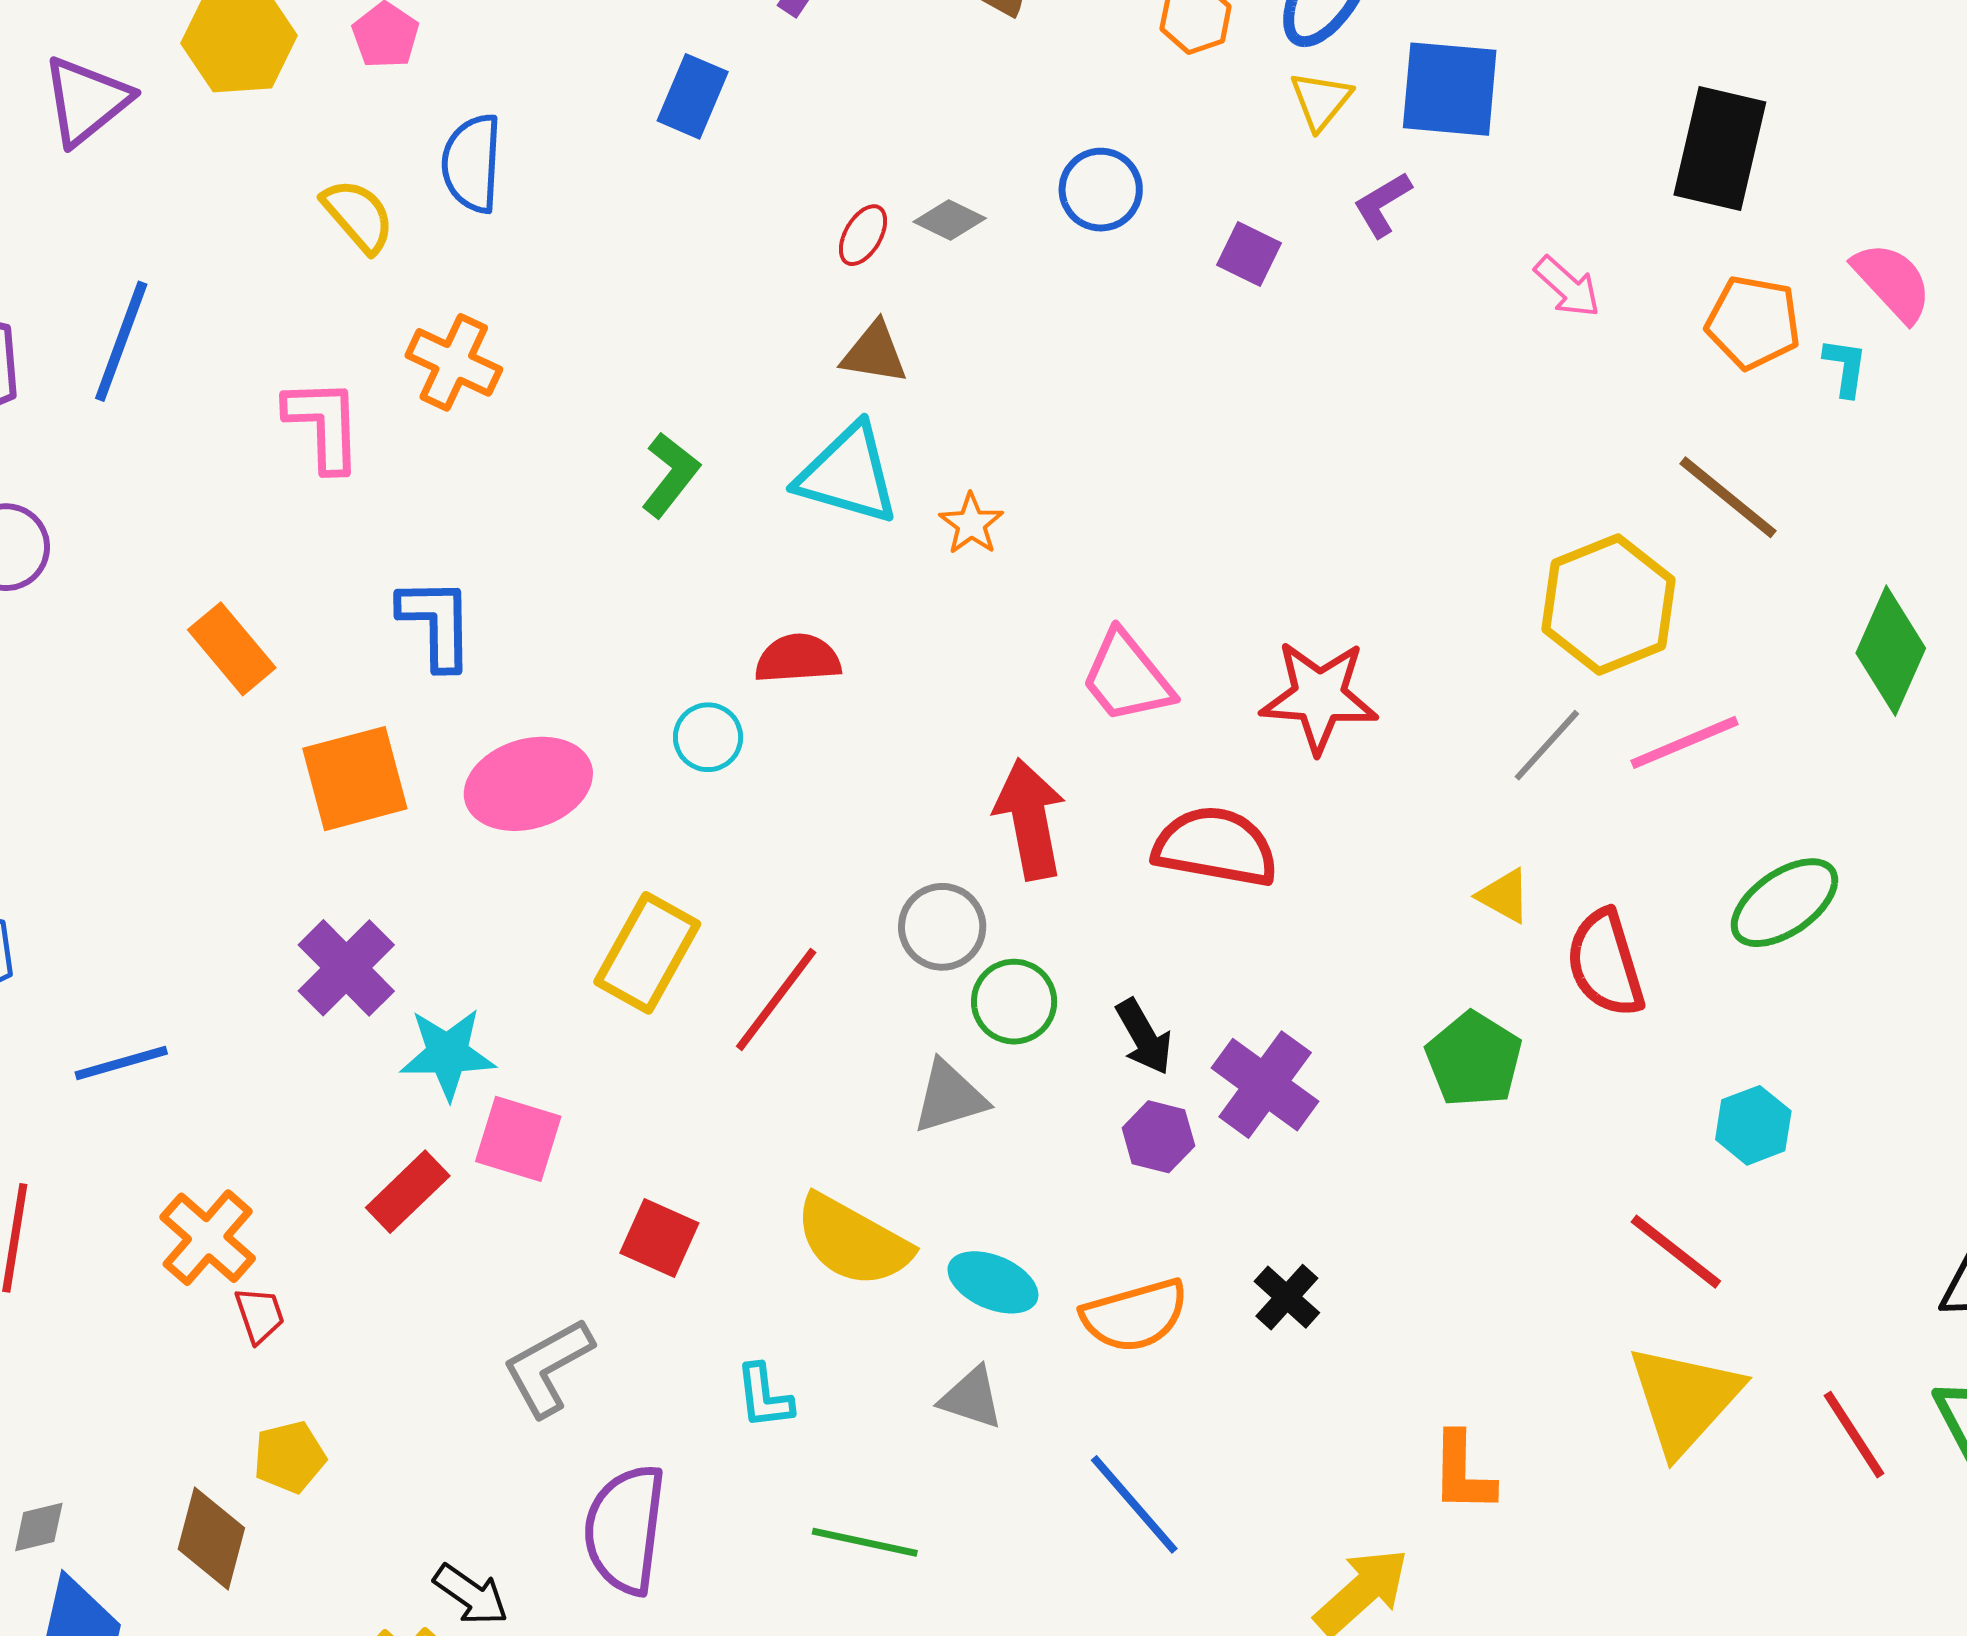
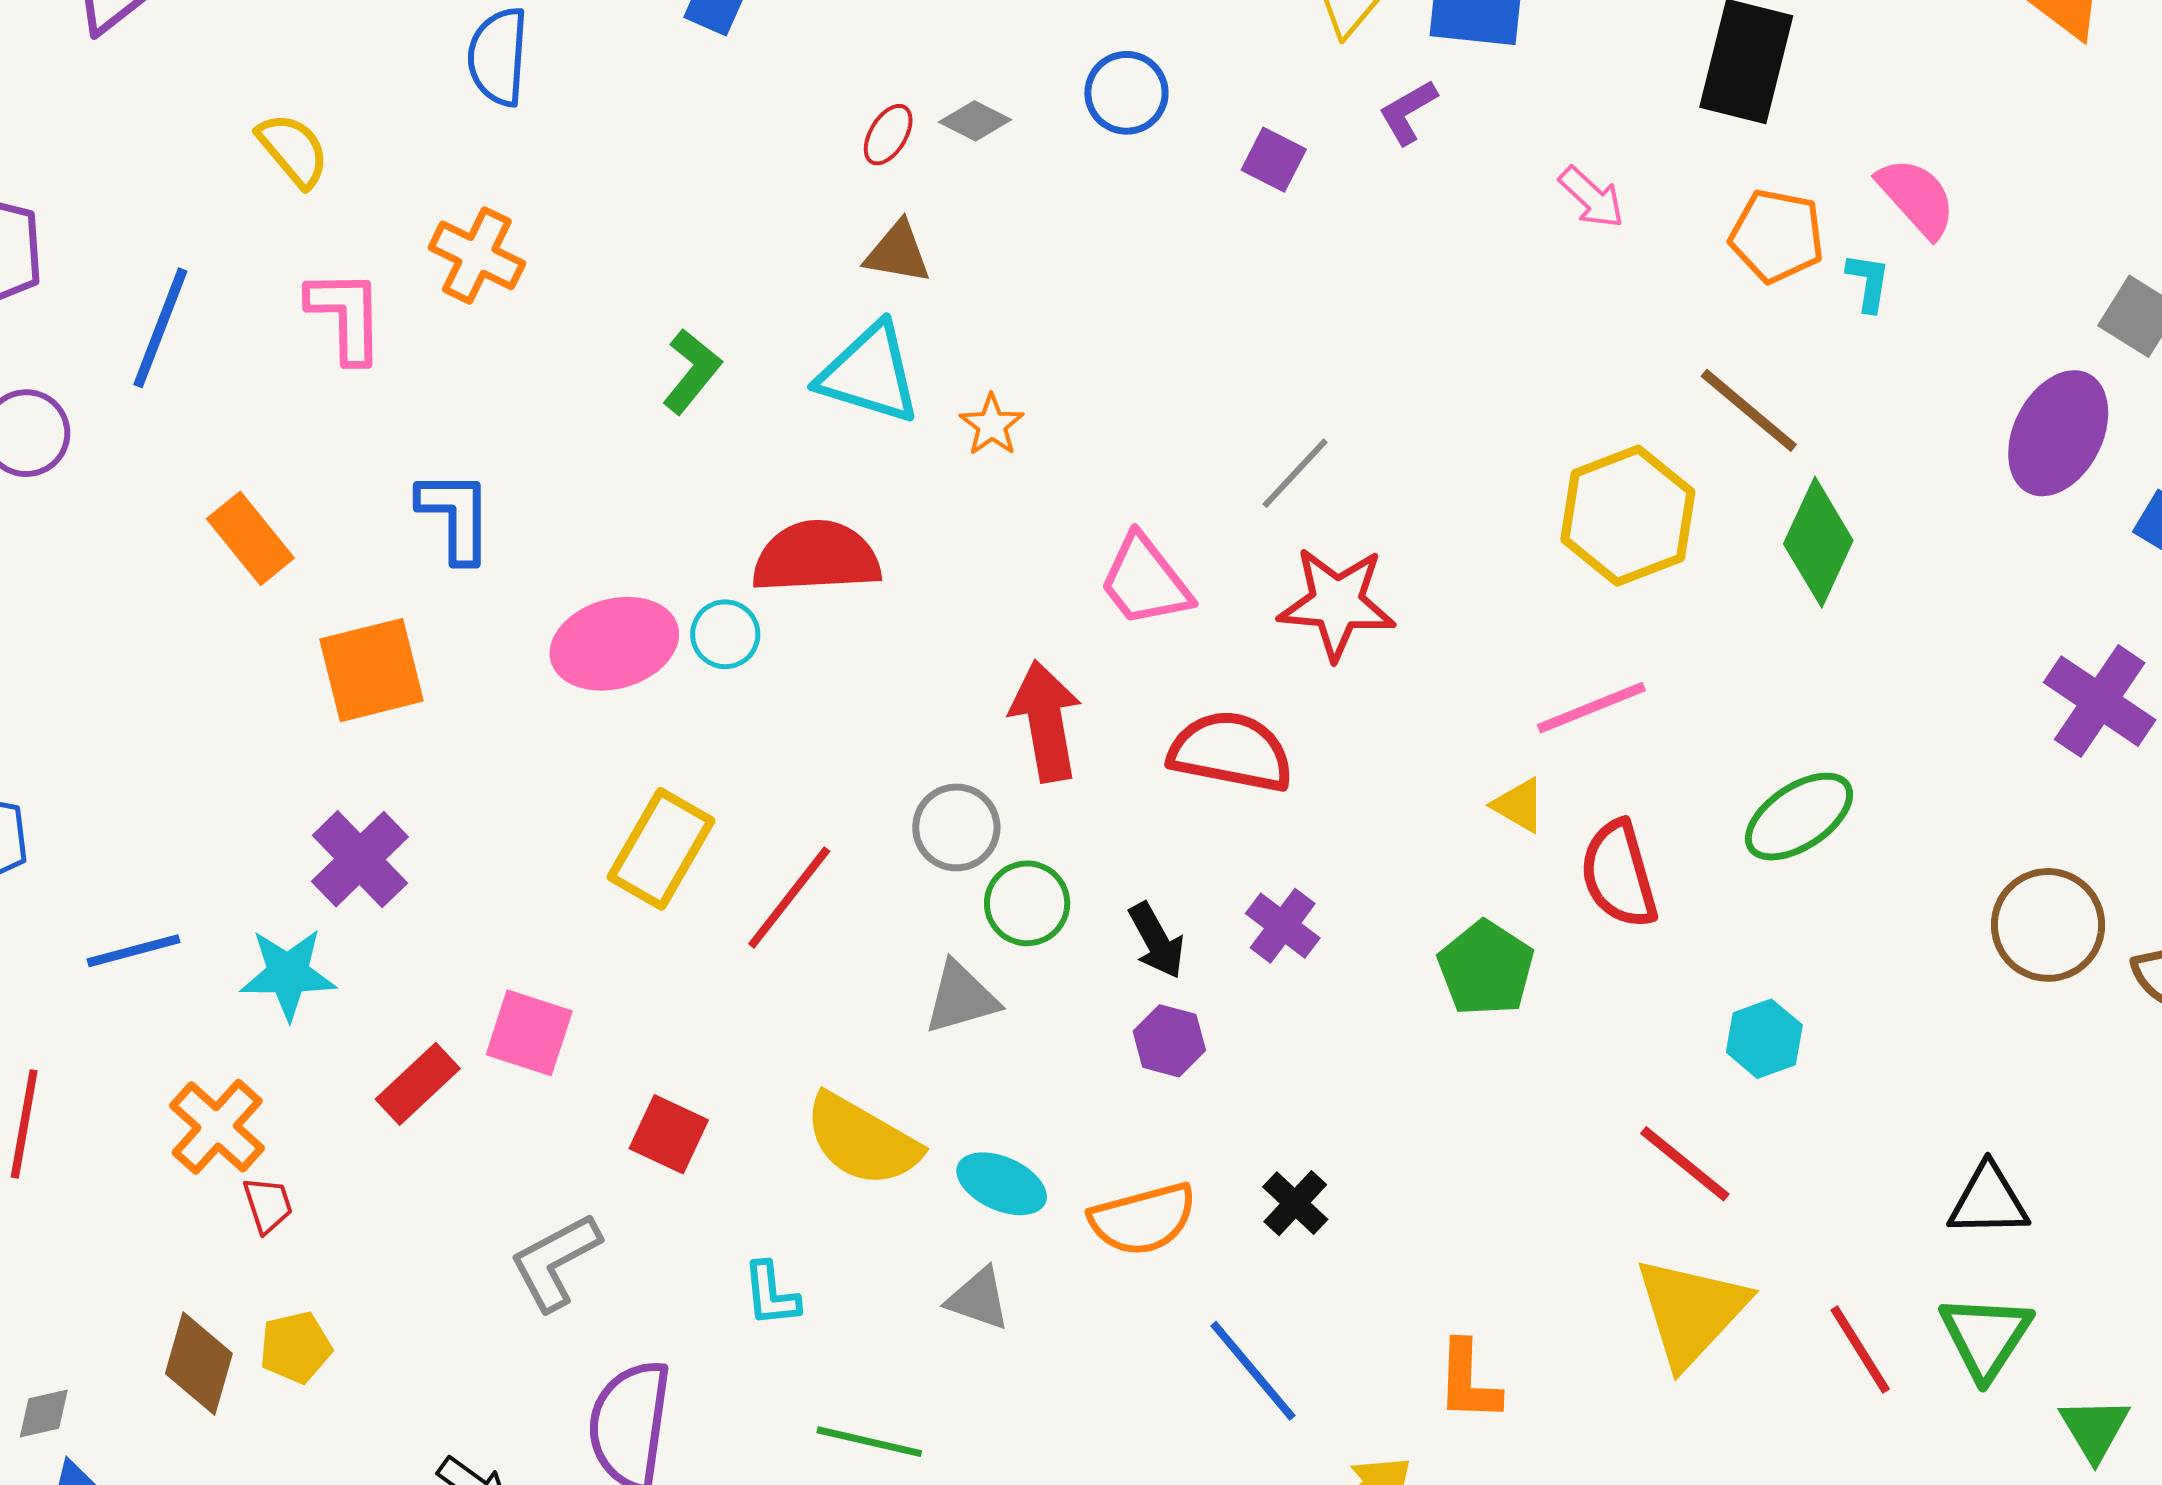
yellow semicircle: (358, 216) -> (293, 150), moved
blue line: (121, 341) -> (160, 328), moved
green diamond: (1891, 651) -> (1818, 542), moved
red semicircle: (798, 659) -> (816, 557), size x1.5
pink line: (1684, 742) -> (1591, 708), moved
gray line: (1547, 745) -> (1295, 473), moved
pink ellipse: (528, 784) -> (614, 644), moved
cyan star: (448, 1054) -> (288, 974), moved
purple cross: (1265, 1085) -> (1283, 926), moved, size x0.7
blue line: (1134, 1504) -> (1253, 1371), moved
brown diamond: (211, 1539) -> (199, 1364), moved

